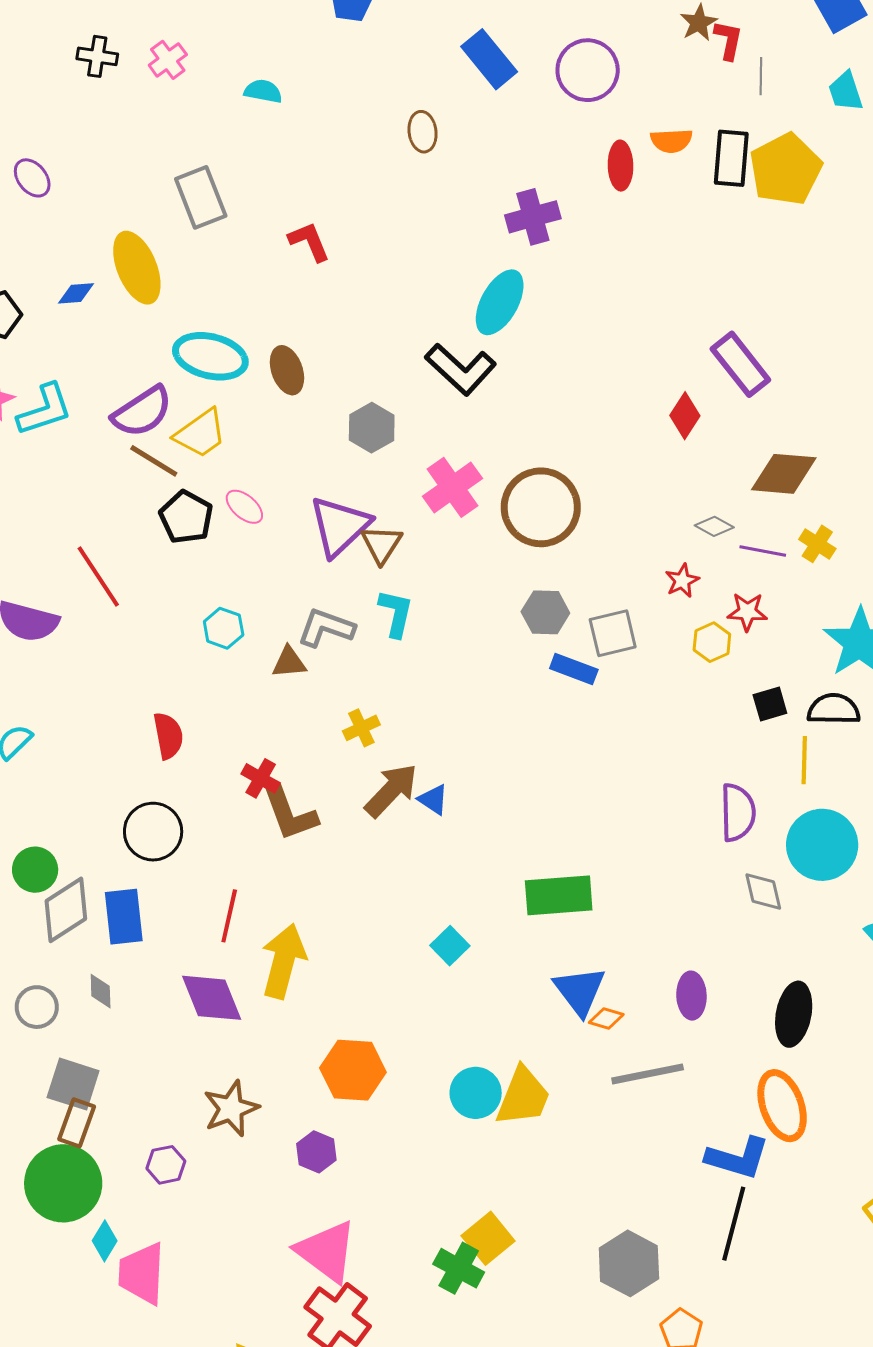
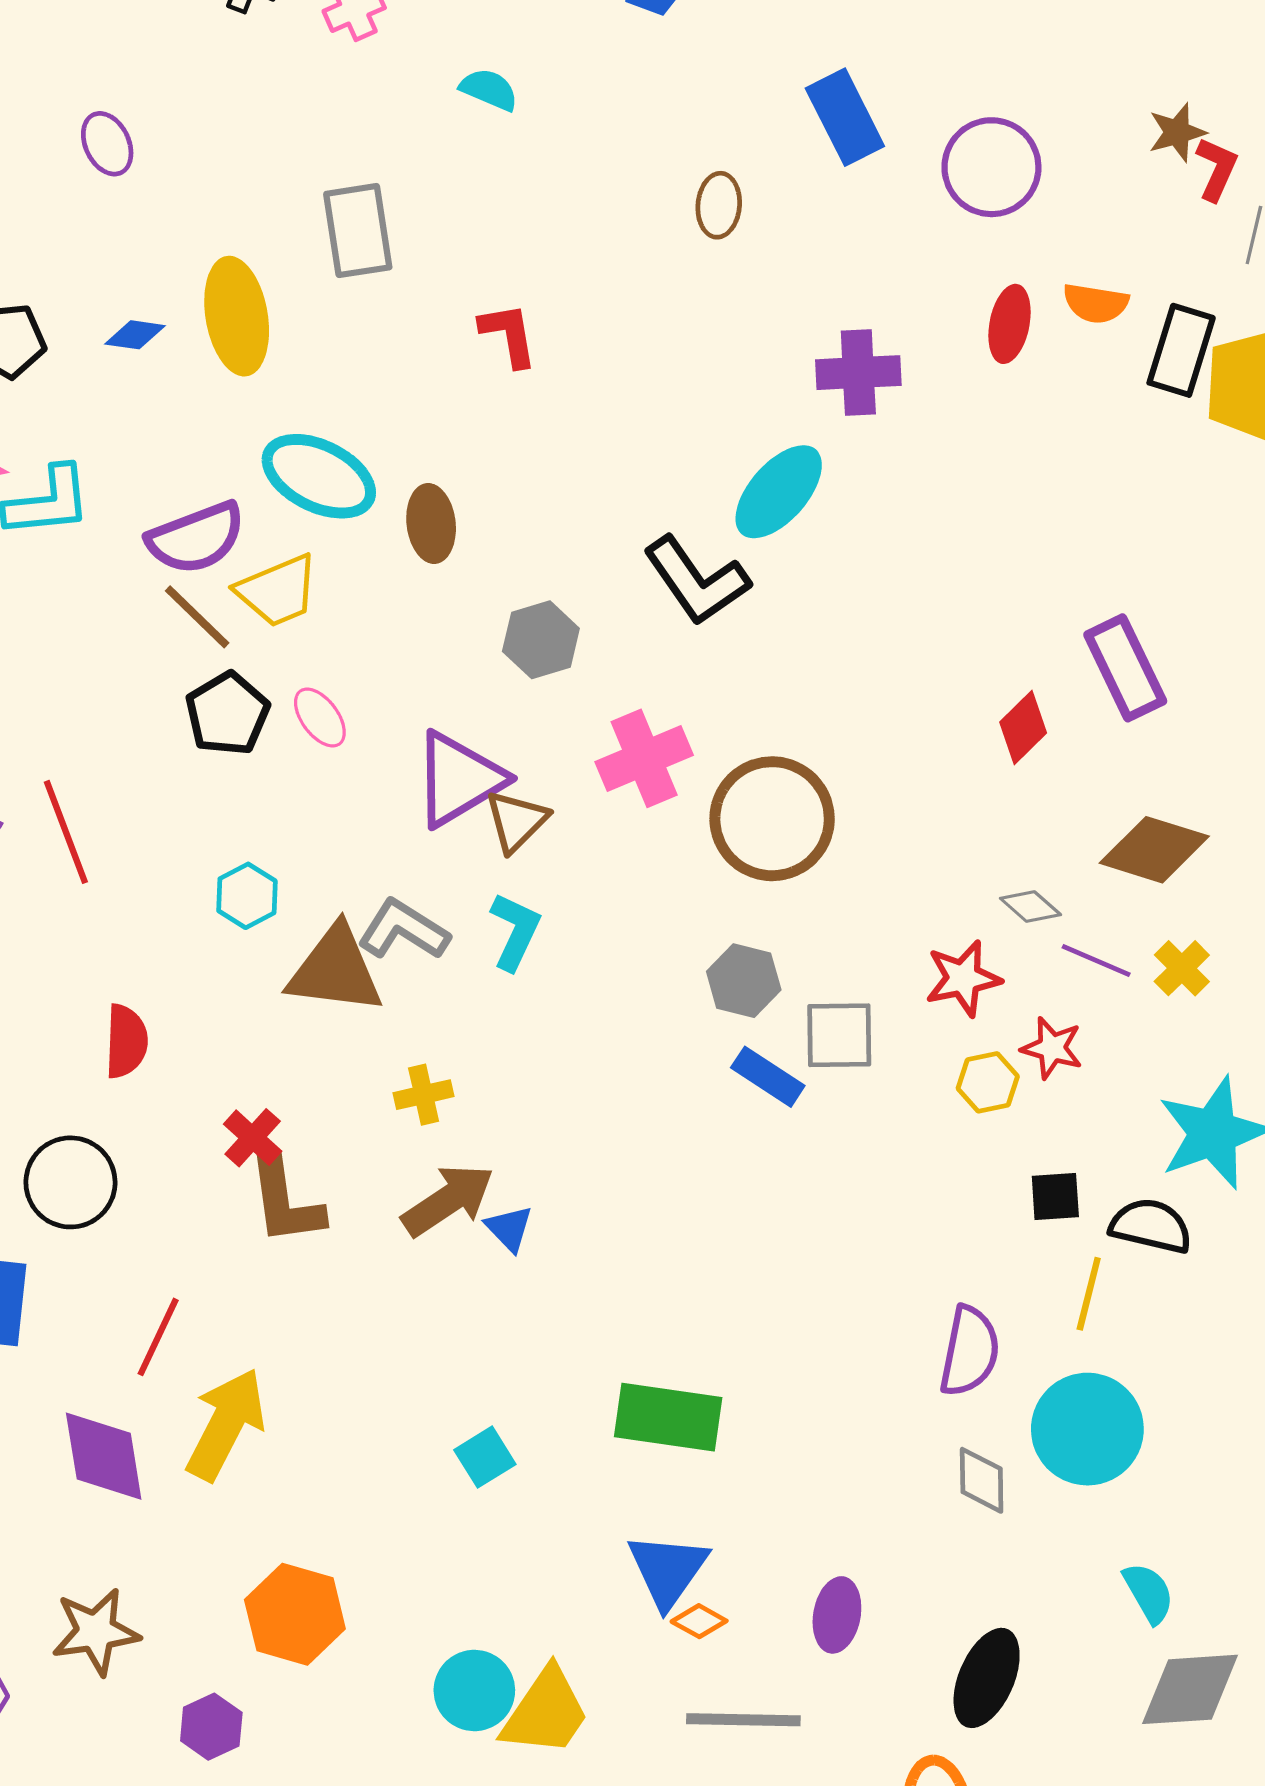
red line: (98, 577) -> (66, 832), moved
red star: (682, 581) -> (963, 978), size x1.4
brown triangle: (289, 662) -> (335, 970), size x1.8

